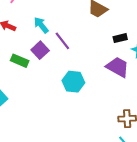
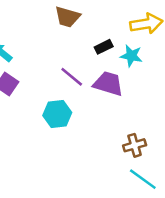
purple line: (62, 41) -> (72, 77), moved

